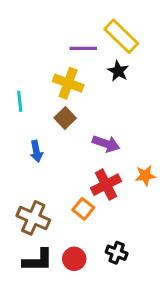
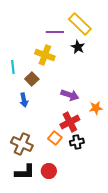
brown square: (65, 118) -> (32, 79), moved
orange star: (145, 176) -> (96, 108), moved
black cross: (117, 253) -> (77, 142), moved, turned -32

